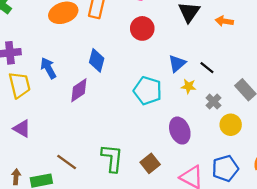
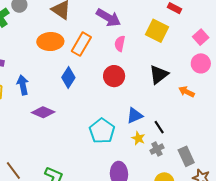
blue diamond: (97, 60) -> (68, 78), moved
purple diamond: (79, 90) -> (43, 112), turned 40
gray cross: (213, 102) -> (157, 149), moved

